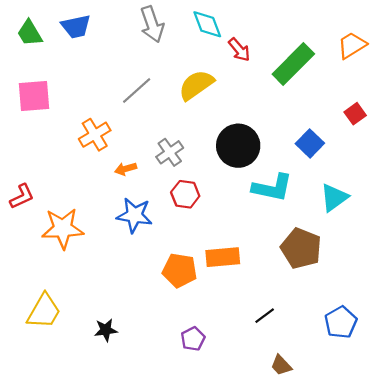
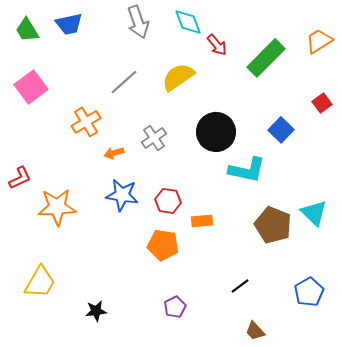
pink square: (34, 96) -> (31, 87), turned -32
red hexagon: (185, 194) -> (168, 201), moved
cyan triangle: (334, 198) -> (314, 213), moved, turned -40
orange rectangle: (223, 257) -> (202, 221), moved, size x0.7
black star: (106, 330) -> (96, 311), moved

